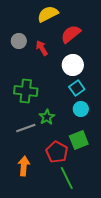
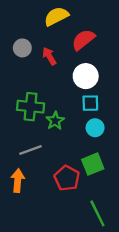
cyan square: (77, 88) -> (90, 103), turned 35
green star: (47, 117) -> (55, 121), moved
orange arrow: (24, 166) -> (18, 181), moved
green line: (67, 178) -> (97, 213), moved

